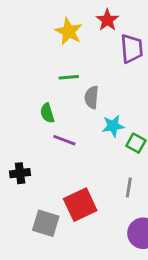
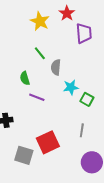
green line: (69, 77) -> (40, 53), turned 56

